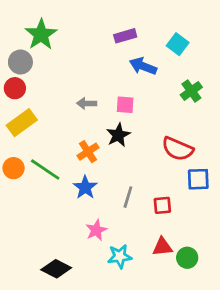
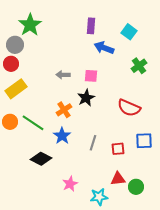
purple rectangle: (125, 36) -> (91, 26), turned -70
blue square: (198, 179) -> (144, 141), moved
pink star: (96, 230) -> (70, 184), moved
cyan star: (120, 256) -> (99, 197), moved
black diamond: (56, 269) -> (41, 159), moved

